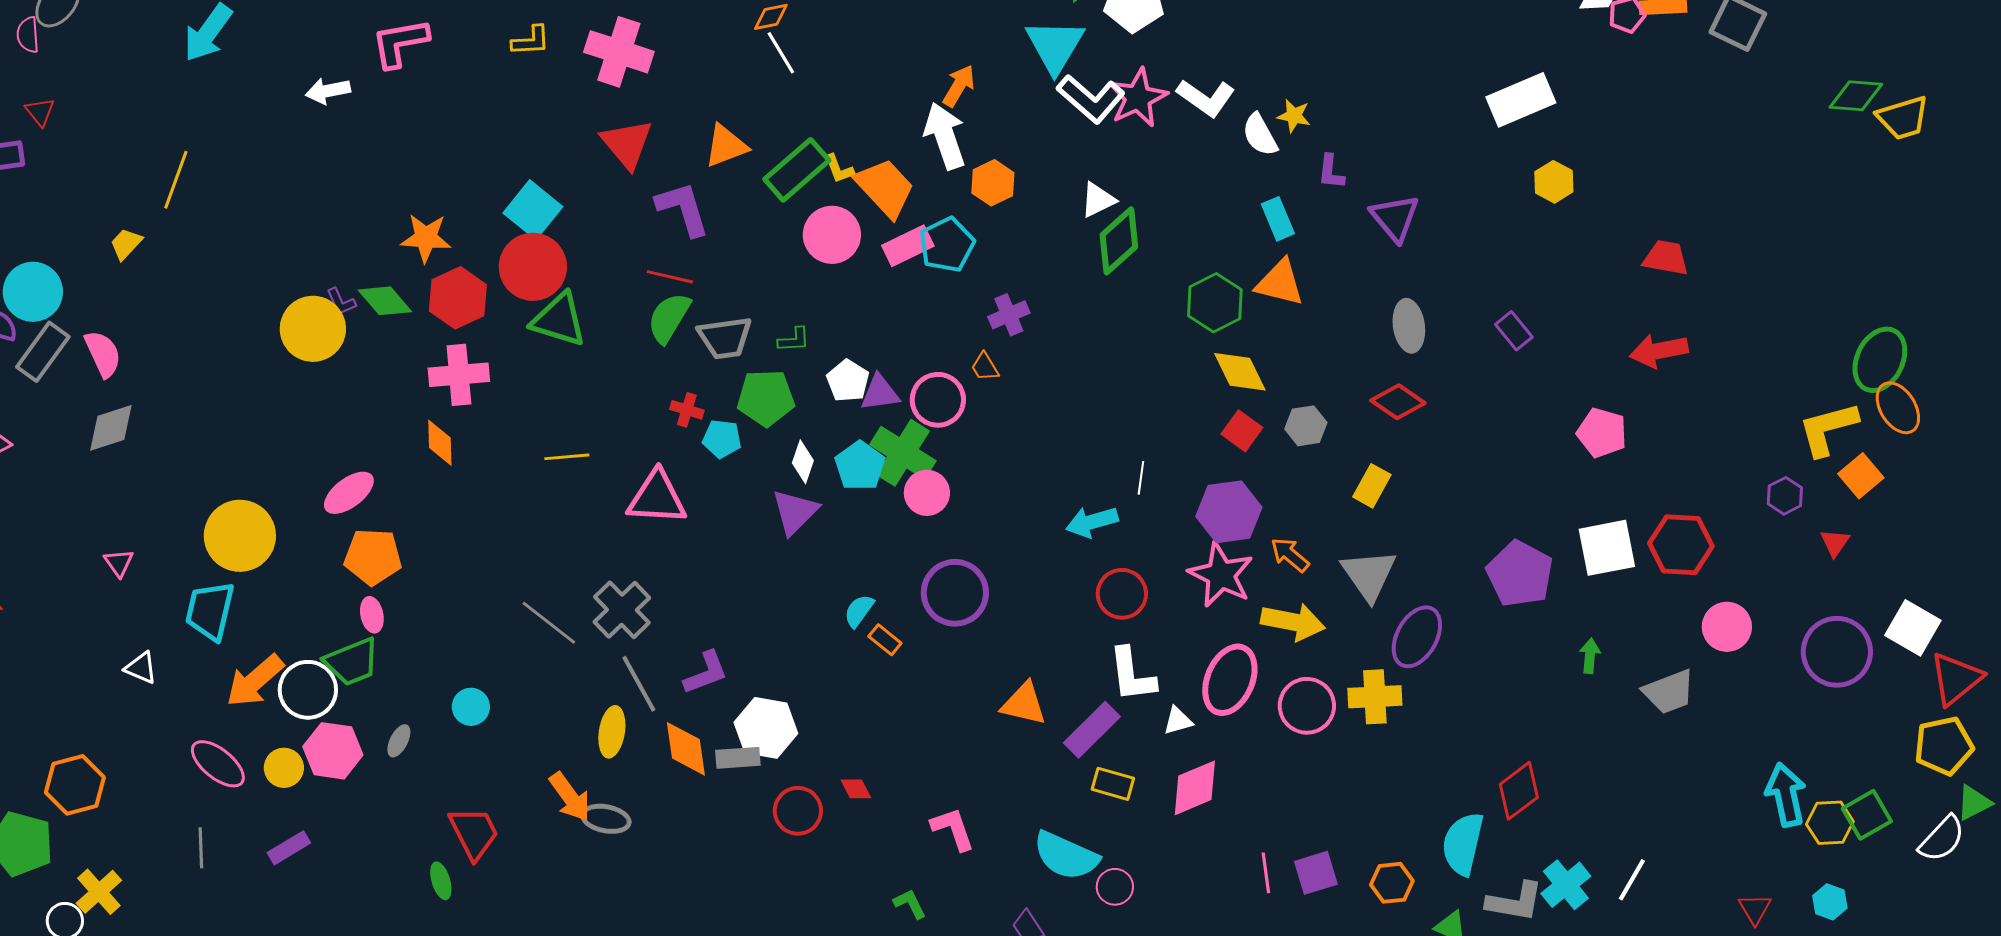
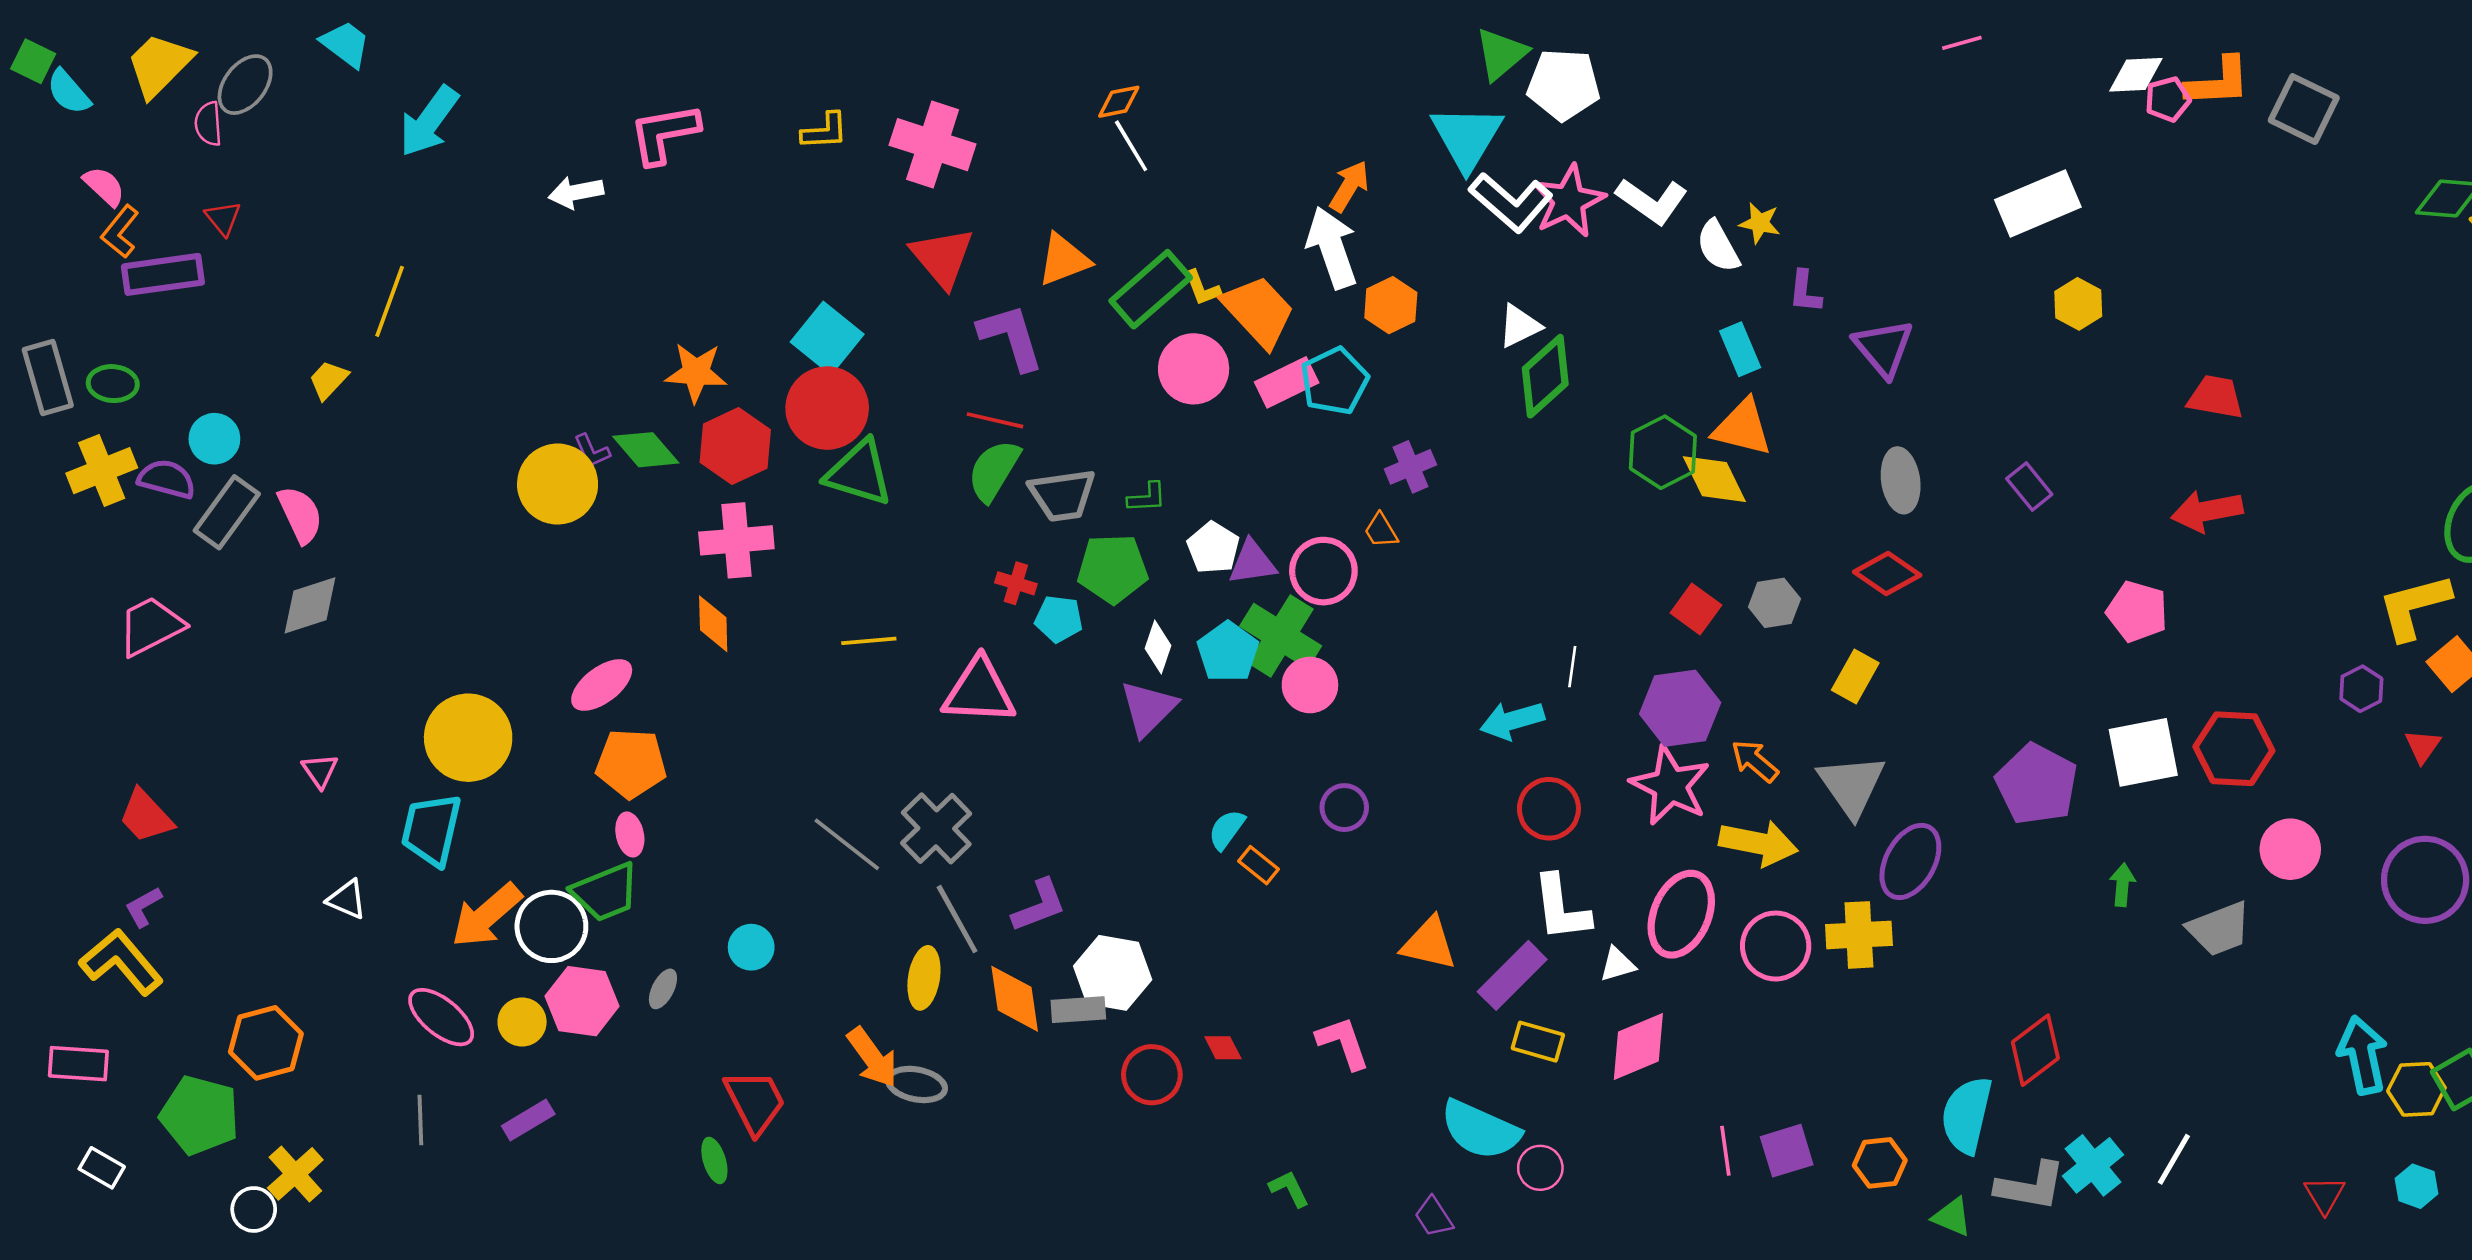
cyan circle: (33, 292) -> (214, 439), size x0.7
yellow diamond: (1240, 372) -> (1714, 479), moved
purple circle: (955, 593) -> (1344, 808), size x0.6
pink L-shape: (953, 829) -> (1343, 1043), moved

